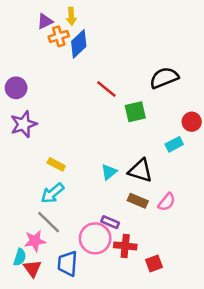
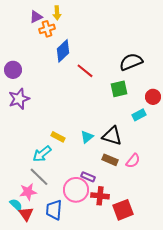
blue diamond: (79, 44) -> (63, 51), moved
green square: (135, 112) -> (119, 89), moved
yellow rectangle: (56, 164) -> (58, 137), moved
cyan semicircle: (20, 257) -> (16, 205), turned -64
red square: (154, 263) -> (123, 210), size x1.5

